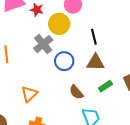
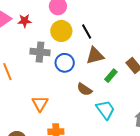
yellow circle: (59, 24) -> (61, 31), moved
gray cross: (43, 44) -> (40, 52), turned -30

